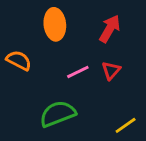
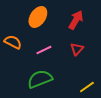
orange ellipse: (55, 24) -> (38, 17), turned 40
pink line: (78, 72) -> (44, 50), moved

